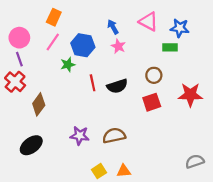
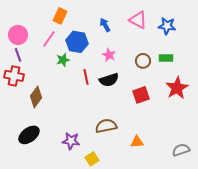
orange rectangle: (54, 17) -> (60, 16), moved
pink star: (118, 46) -> (109, 55), moved
green rectangle: (170, 47) -> (166, 58), moved
brown circle: (154, 75) -> (143, 61), moved
red cross: (15, 82) -> (14, 76), turned -30
red star: (190, 95) -> (177, 88), turned -30
purple star: (80, 136) -> (71, 141), moved
orange triangle: (124, 171) -> (137, 142), moved

